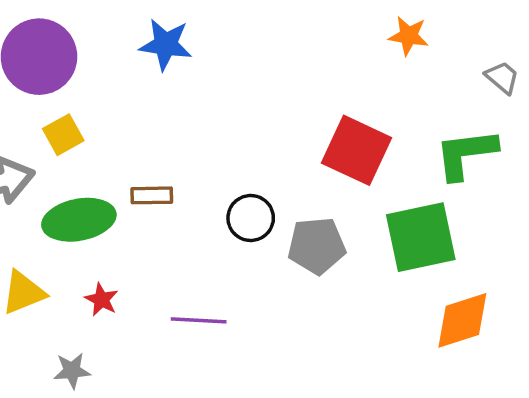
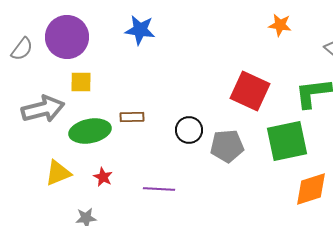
yellow square: (63, 135) -> (81, 82), turned 30

